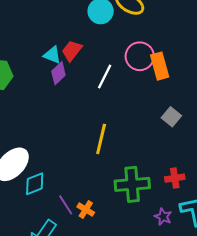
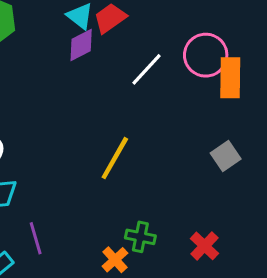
red cross: (175, 178) -> (204, 246), turned 36
green cross: (132, 184) -> (140, 237), size x0.6
orange cross: (86, 210) -> (115, 260), moved

